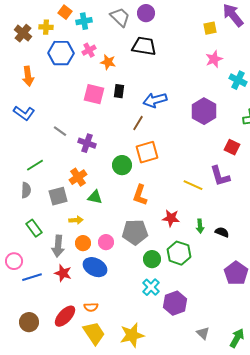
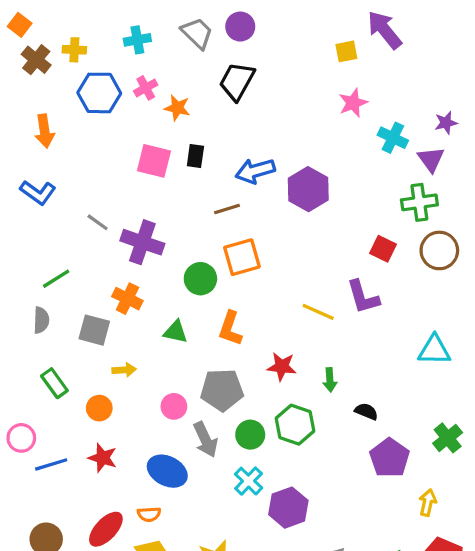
orange square: (65, 12) -> (20, 25), moved
black trapezoid: (144, 46) -> (237, 81), turned -70
purple hexagon: (204, 111) -> (308, 189), moved
brown line: (138, 123) -> (227, 209), turned 42
purple cross: (87, 143) -> (142, 242), size x1.4
orange cross: (78, 177) -> (127, 299), turned -30
gray square: (58, 196) -> (94, 330), turned 30
green triangle: (95, 197) -> (176, 332), moved
black semicircle: (222, 232) -> (366, 411), moved
orange circle: (83, 243) -> (99, 408), moved
gray arrow: (58, 246) -> (205, 440), moved, turned -30
blue ellipse: (95, 267) -> (167, 471), moved

